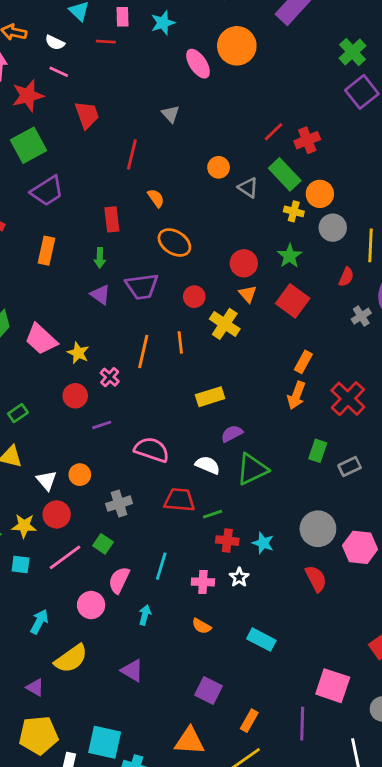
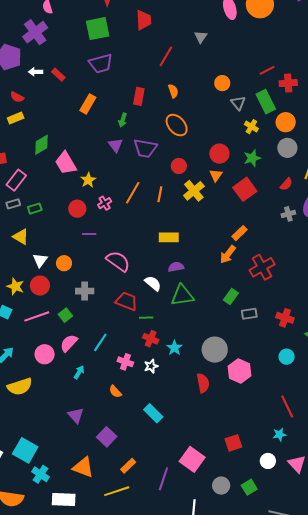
yellow cross: (294, 211) -> (251, 127), moved
purple triangle: (132, 671) -> (76, 415), moved

